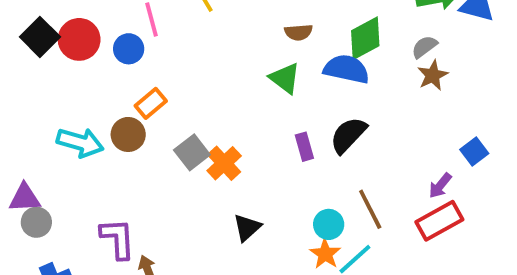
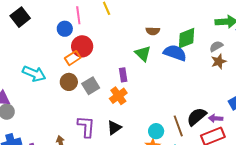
red circle: (79, 39) -> (82, 46), moved
brown circle: (128, 134) -> (69, 82), moved
black semicircle: (348, 135) -> (197, 117), moved
purple rectangle: (304, 147) -> (123, 75), moved
orange cross: (224, 163) -> (118, 96), moved
purple arrow: (440, 186) -> (216, 118), turned 48
purple L-shape: (118, 239) -> (86, 127), moved

